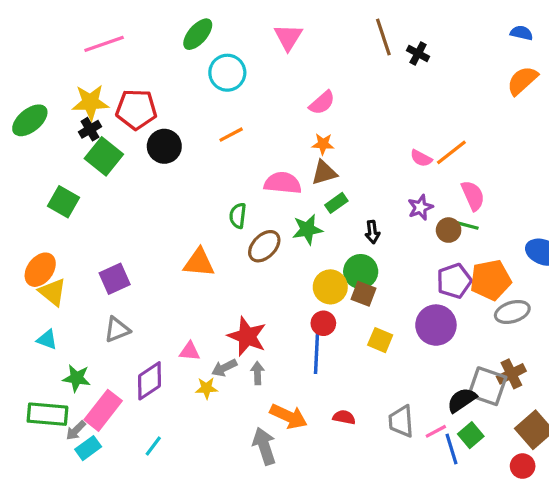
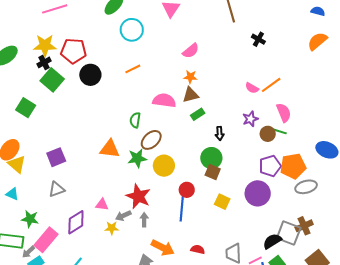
black cross: (418, 53) -> (258, 39), moved
green star: (307, 229) -> (137, 158), moved
yellow circle: (330, 287) -> (164, 166), moved

